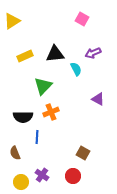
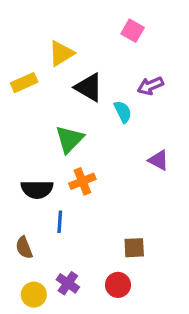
yellow triangle: (12, 21) -> (61, 53), moved
black triangle: (55, 54) -> (89, 87), turned 36
yellow rectangle: (25, 56) -> (24, 83), moved
brown square: (83, 153) -> (134, 248), turned -32

